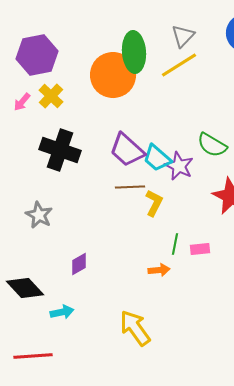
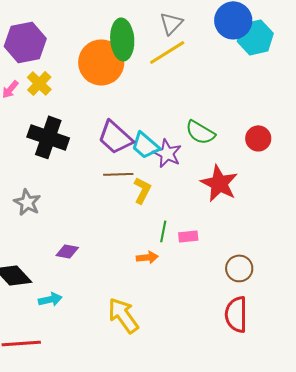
purple diamond: (79, 264) -> (67, 251), turned 40

